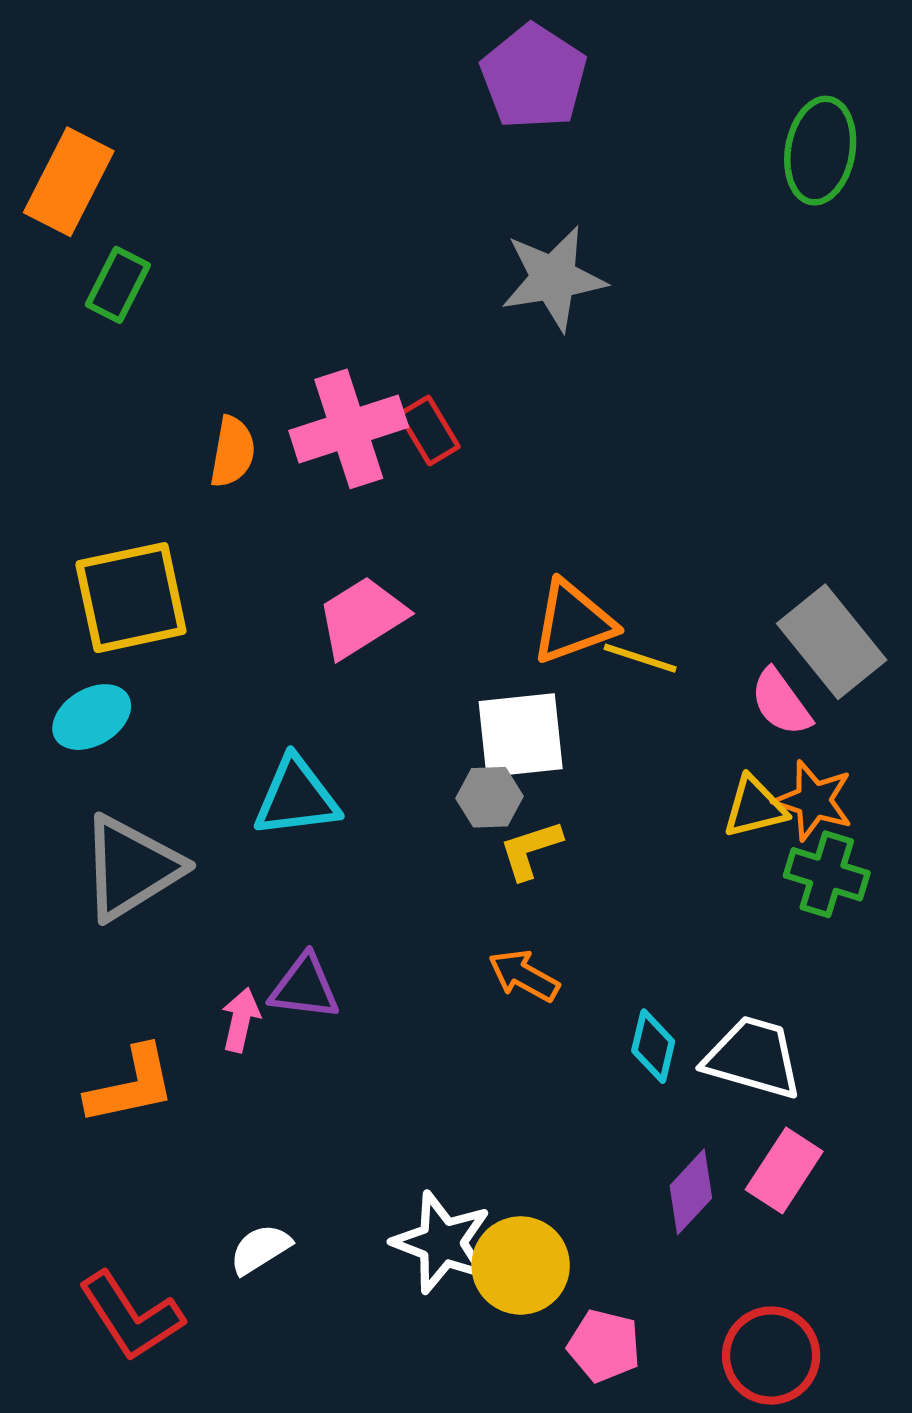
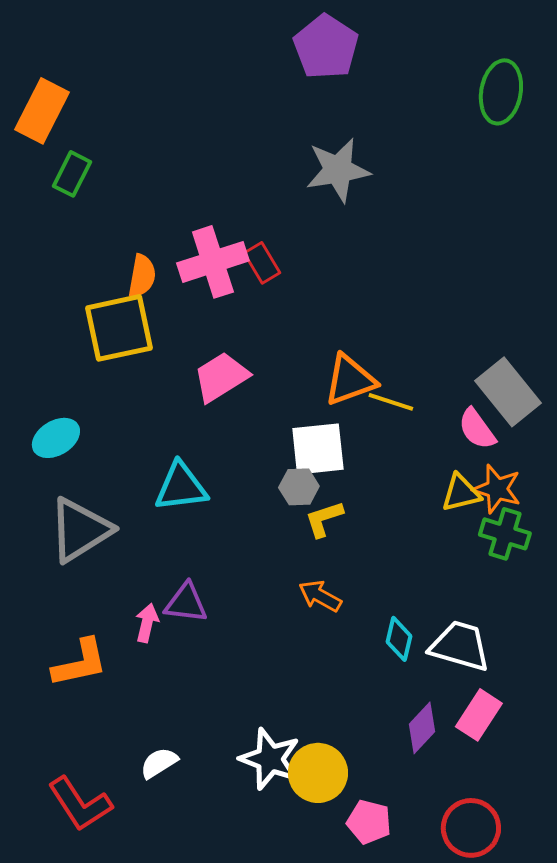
yellow square: (131, 598) -> (119, 328), moved

